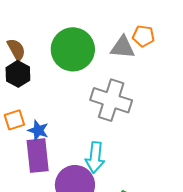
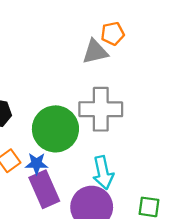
green circle: (73, 49) -> (55, 129), moved

